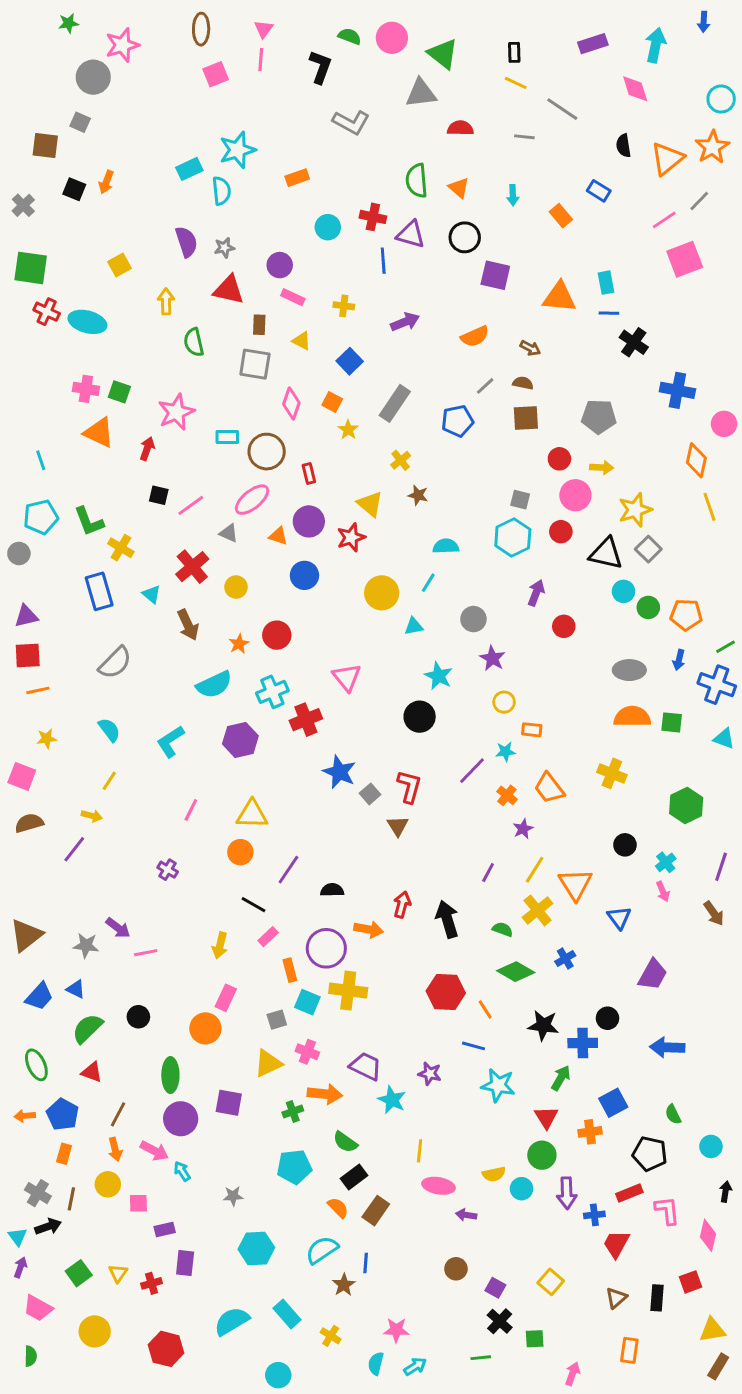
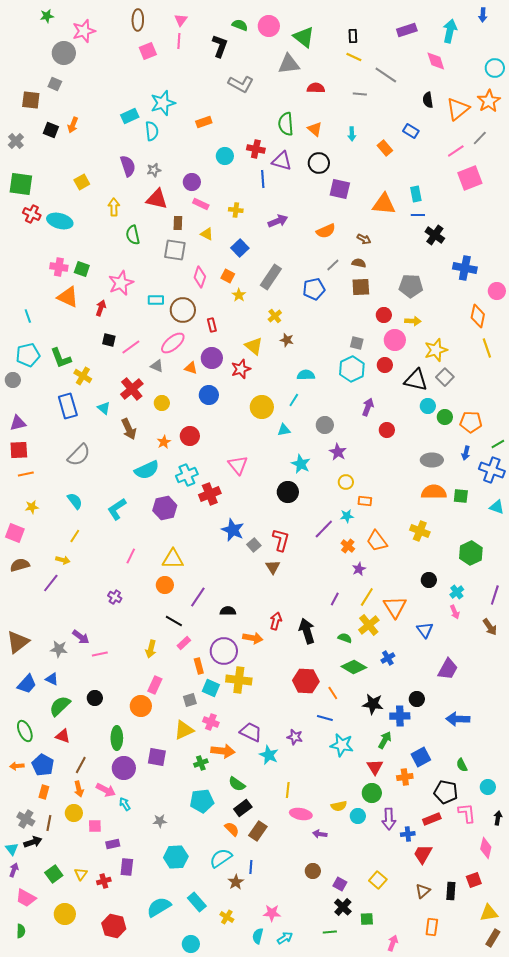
pink L-shape: (667, 1211) -> (467, 813), moved

